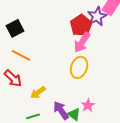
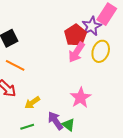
yellow ellipse: (79, 67) -> (101, 51), moved
pink star: (88, 105) -> (81, 98), moved, size x1.5

